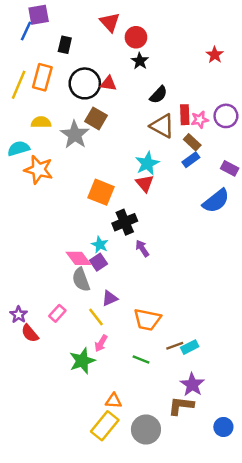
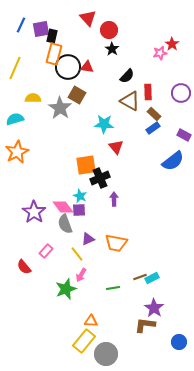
purple square: (39, 15) -> (41, 29), moved
orange rectangle: (42, 77) -> (54, 54), moved
pink star: (200, 120) -> (160, 53), moved
cyan star: (147, 163) -> (104, 124), moved, turned 30
orange star: (39, 170) -> (17, 152), moved, turned 30
orange square: (101, 192) -> (86, 165), moved, turned -30
purple arrow: (142, 248) -> (114, 199), turned 32
purple square: (99, 262) -> (79, 210), turned 32
purple star: (19, 315) -> (34, 212), moved, size x1.6
orange trapezoid: (147, 320) -> (116, 243), moved
green line: (141, 360) -> (113, 288), turned -32
gray circle: (146, 429) -> (106, 354), moved

